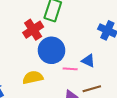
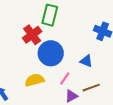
pink line: (70, 69) -> (65, 78), moved, turned -56

